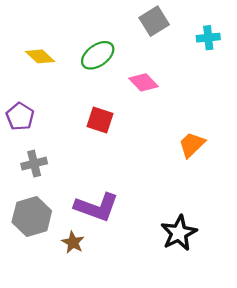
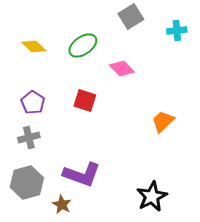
purple pentagon: (20, 116) -> (33, 102), moved

